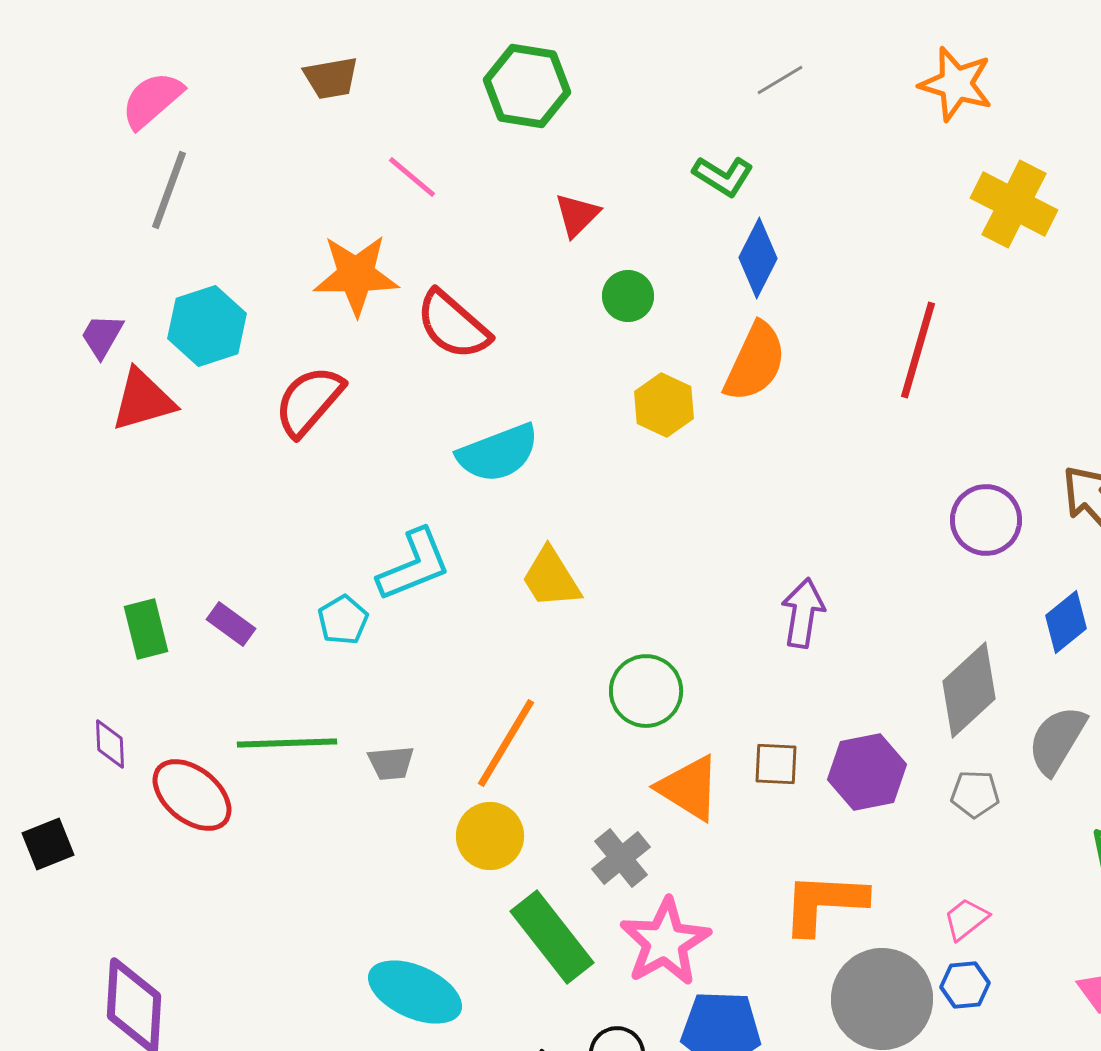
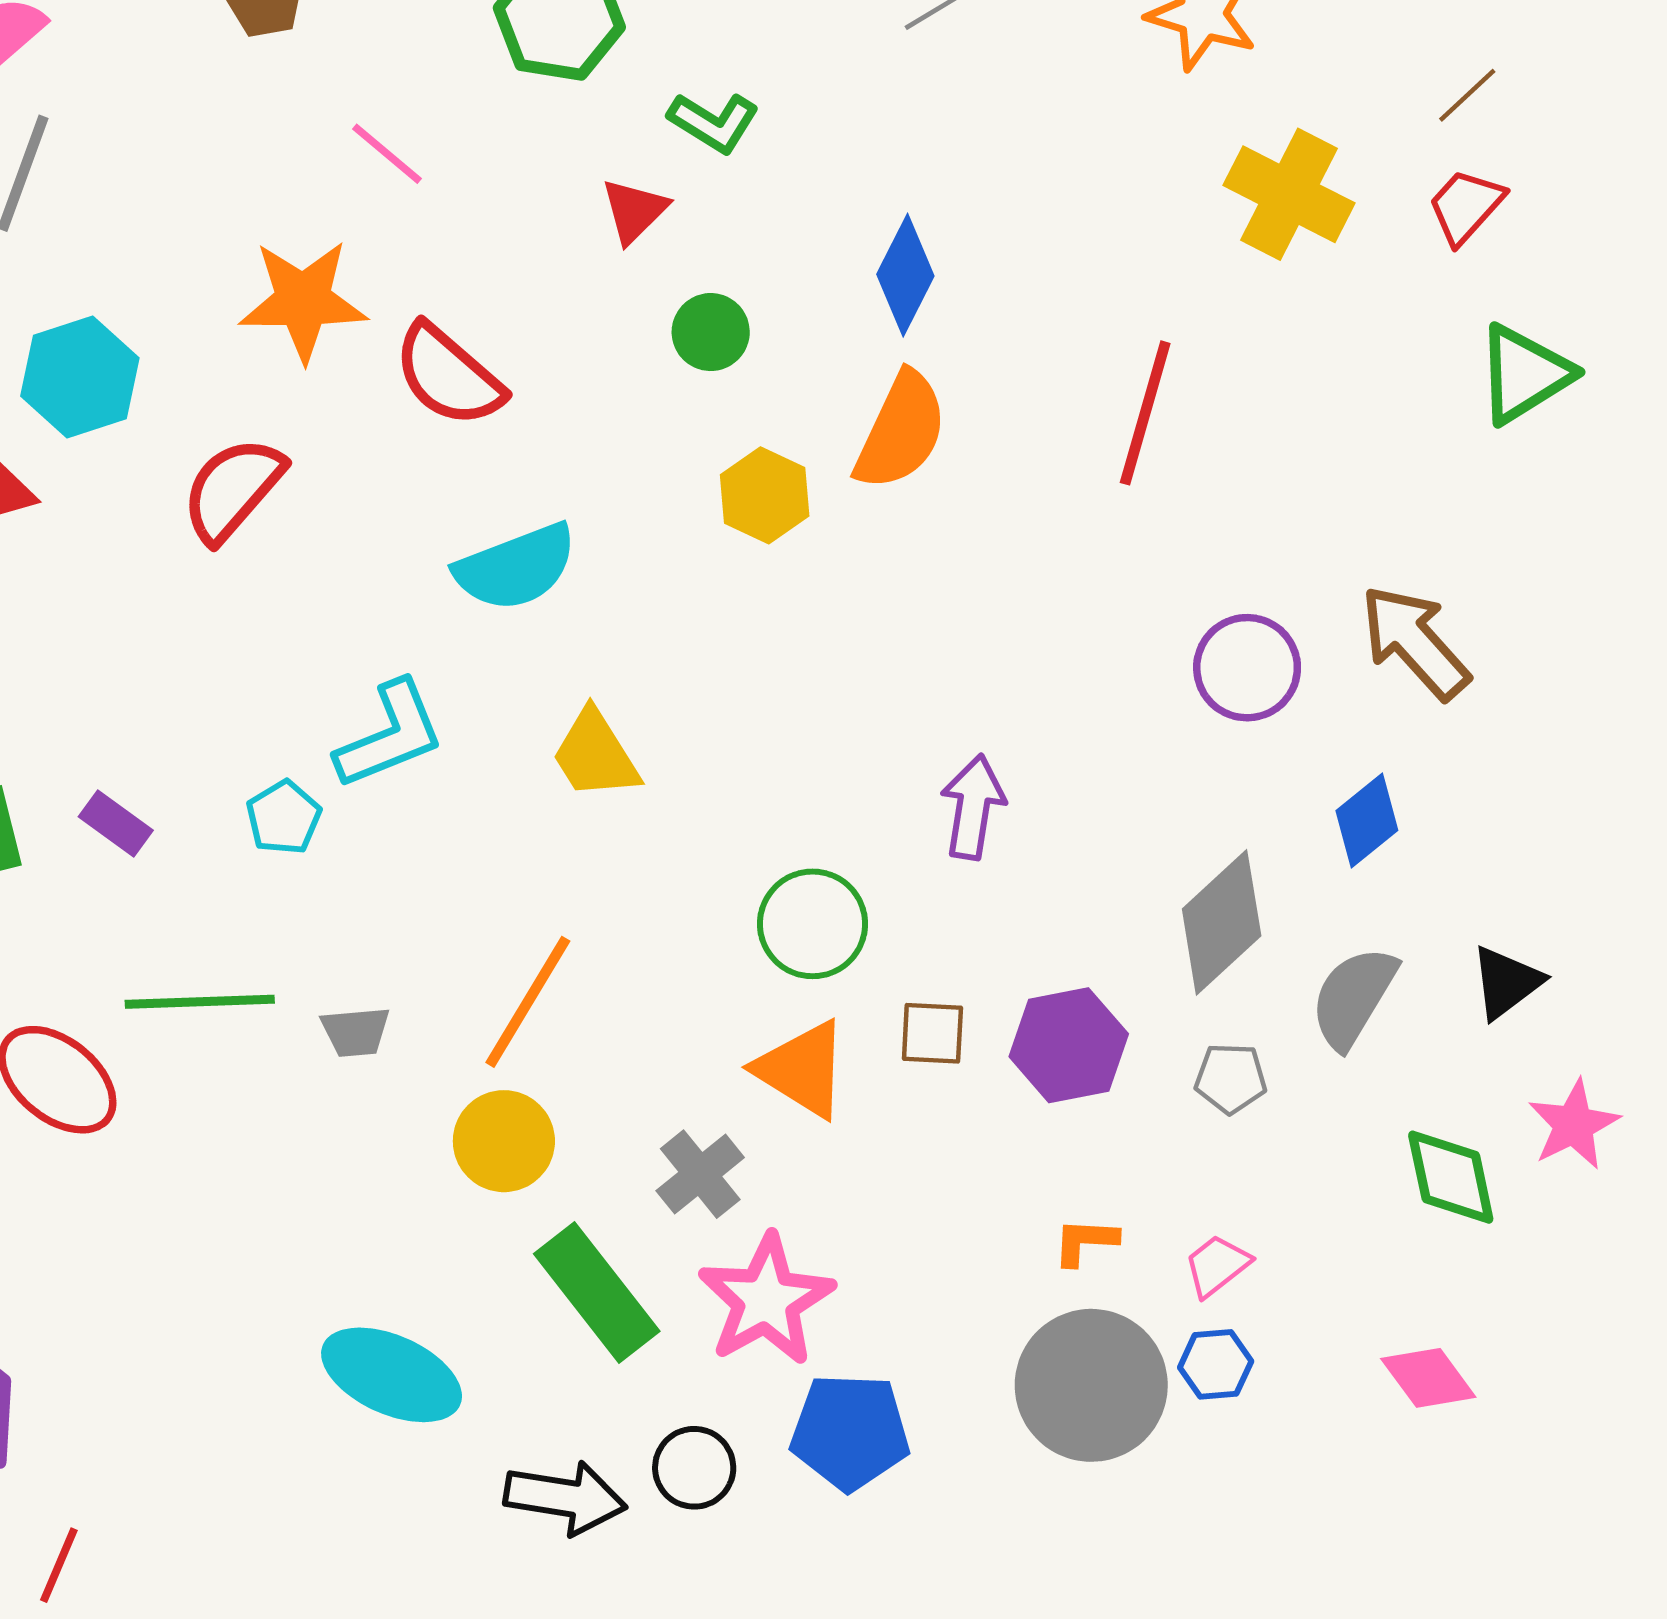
green L-shape: (723, 176) -> (714, 122), moved
green circle: (646, 691) -> (813, 924), moved
orange L-shape: (824, 903) -> (1085, 1242), moved, size x0.5

